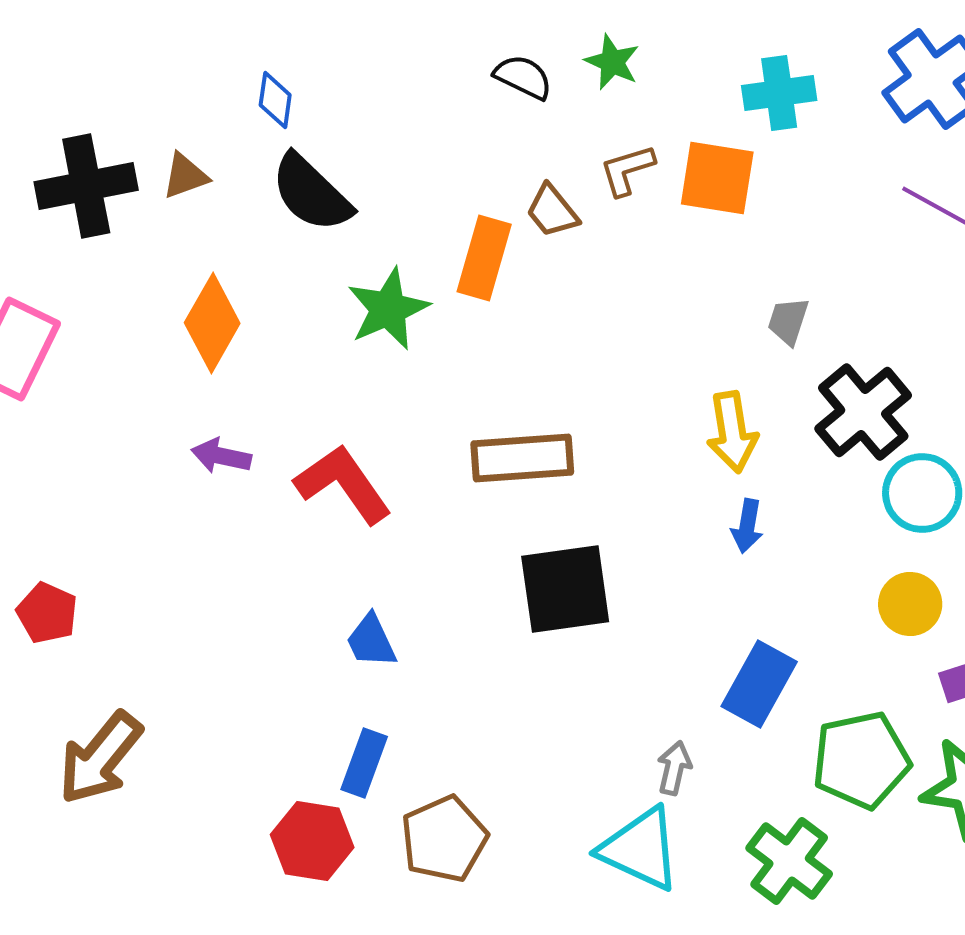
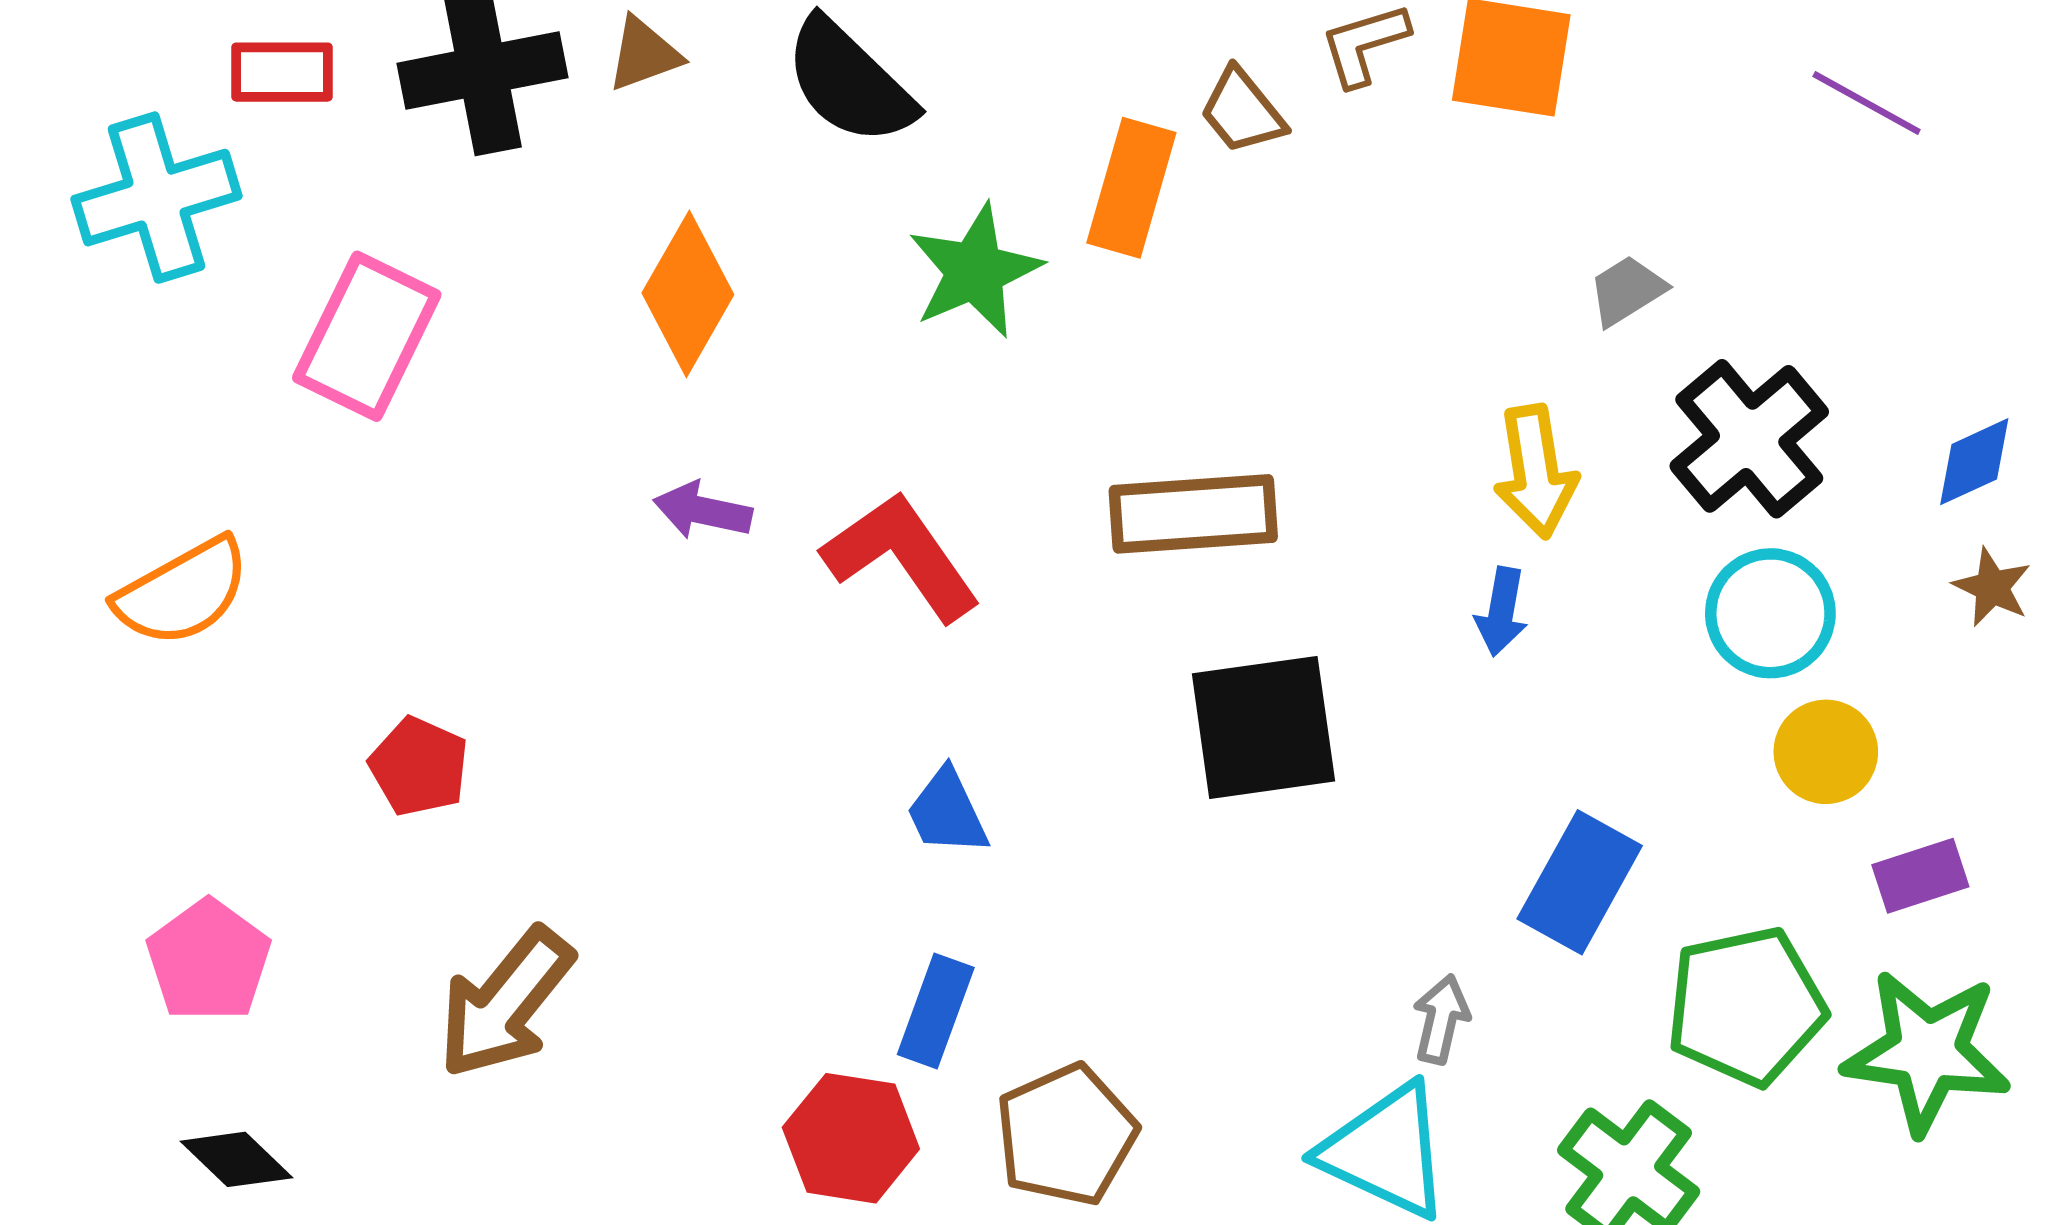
gray trapezoid: (788, 321) -> (1627, 291), turned 40
cyan circle: (922, 493) -> (1770, 613), moved
blue arrow: (747, 526) -> (1501, 612), moved

